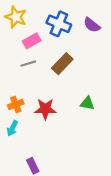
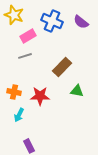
brown rectangle: (62, 64) -> (62, 67), moved
orange cross: (16, 104) -> (14, 92), turned 32
cyan arrow: (12, 128) -> (19, 115), moved

